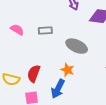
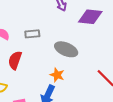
red semicircle: (34, 74) -> (15, 60), moved

